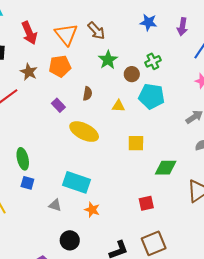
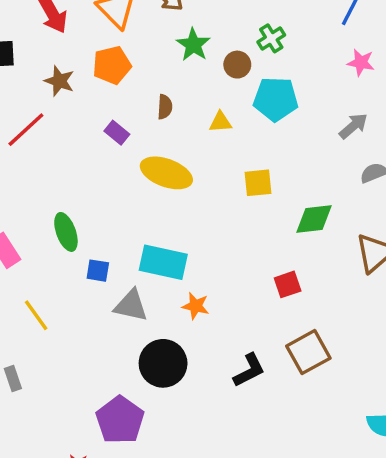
blue square: (27, 183) -> (98, 271), moved
gray triangle: (55, 205) -> (131, 306), size x1.5
black circle: (70, 240) -> (163, 363), size x1.4

